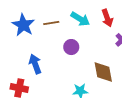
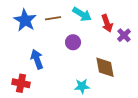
red arrow: (107, 18) -> (107, 23), moved

